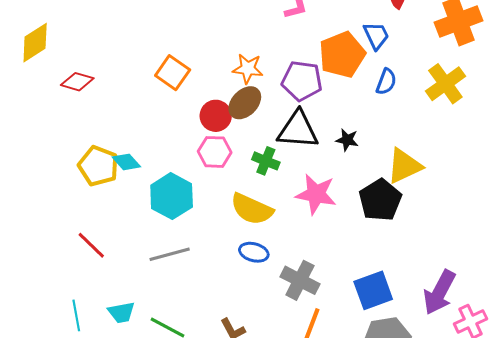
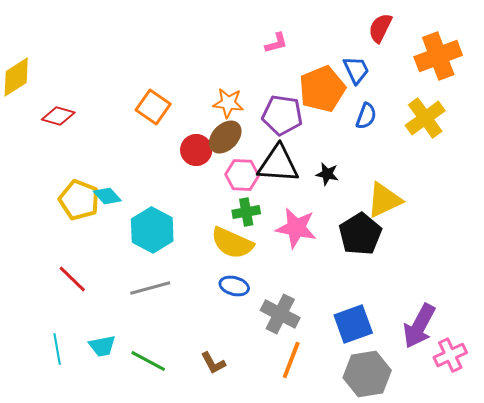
pink hexagon: (215, 152) -> (242, 175), moved
green cross: (266, 161) -> (246, 212), moved, turned -32

